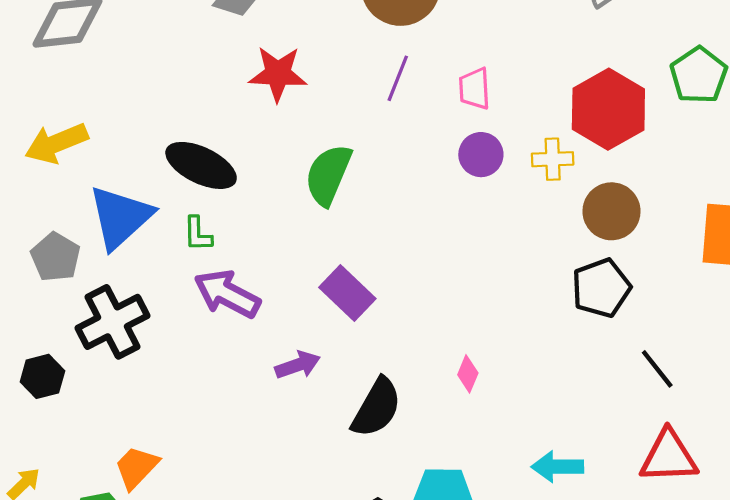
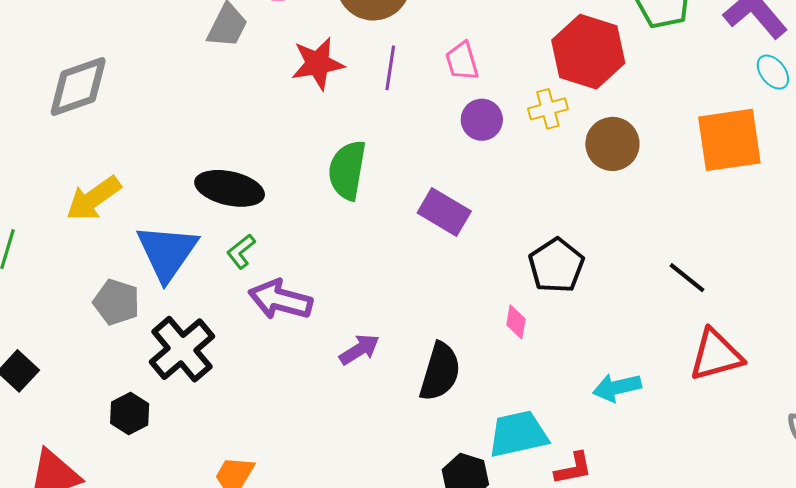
red star: (278, 74) -> (318, 64), moved
green L-shape: (198, 234) -> (241, 251), turned 66
black pentagon: (601, 288) -> (556, 266), moved
purple rectangle: (347, 293) -> (444, 212), moved

